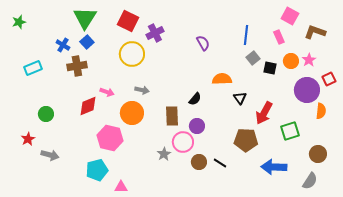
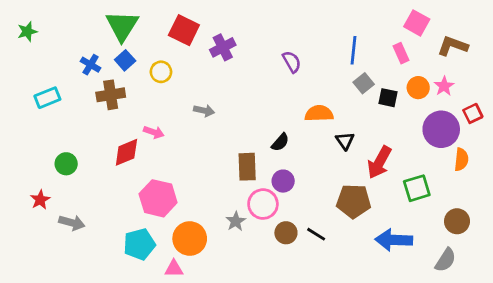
yellow circle: (132, 54) -> (161, 72), moved, size x0.6
gray arrow: (142, 90) -> (204, 111), moved
orange circle: (132, 113) -> (190, 239), moved

